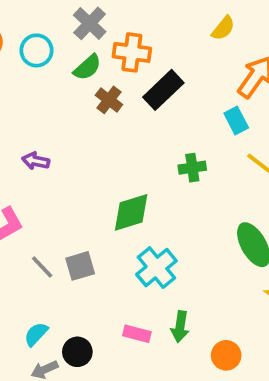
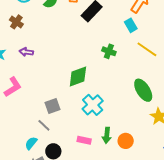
brown cross: (109, 100) -> (16, 22), moved
green cross: (192, 168) -> (109, 51), turned 32
gray line: (42, 267) -> (44, 125), moved
orange circle: (226, 355) -> (126, 141), moved

